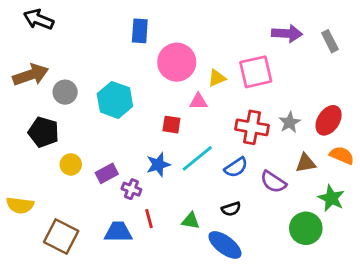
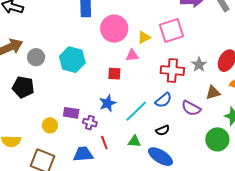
cyan line: (197, 158) -> (136, 111), moved
yellow circle: (71, 164) -> (50, 125), moved
purple rectangle: (107, 173) -> (71, 113), turned 42

